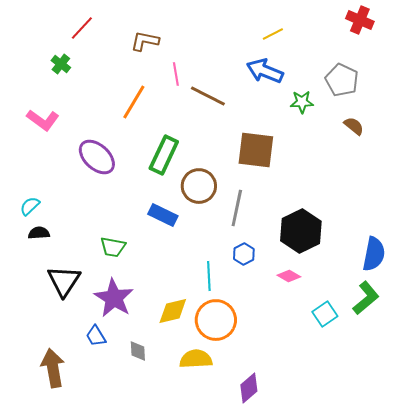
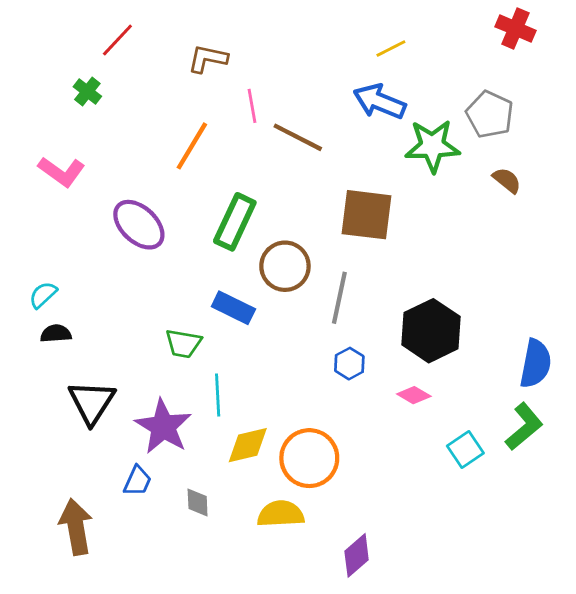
green star: (302, 102) -> (432, 146), size x1.6
green trapezoid: (113, 247) -> (183, 344), moved
cyan line: (209, 276) -> (218, 395), moved
blue trapezoid: (96, 336) -> (137, 481), turned -125

